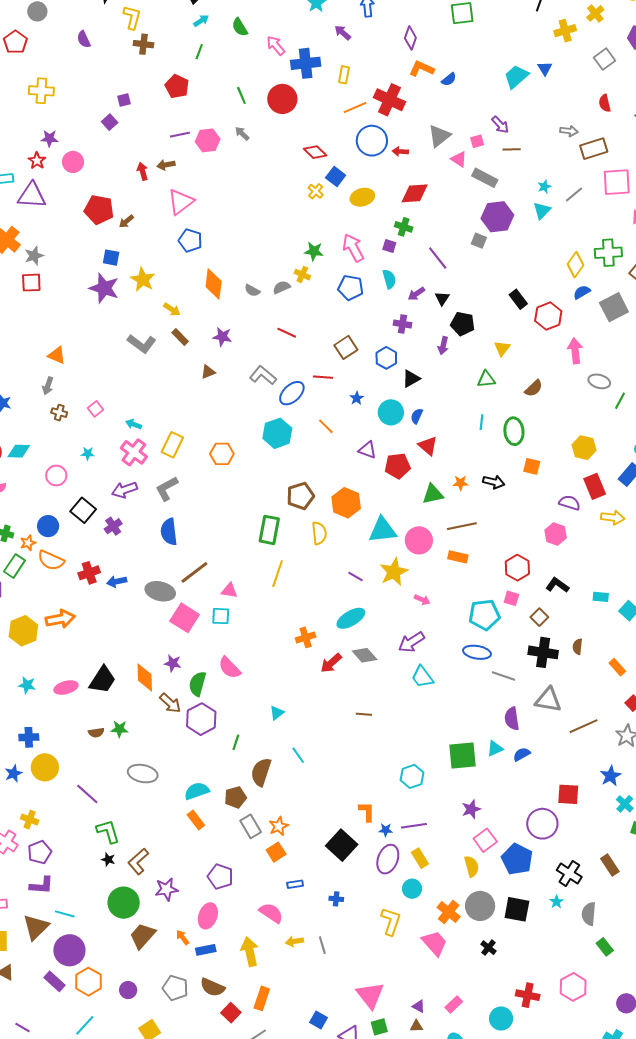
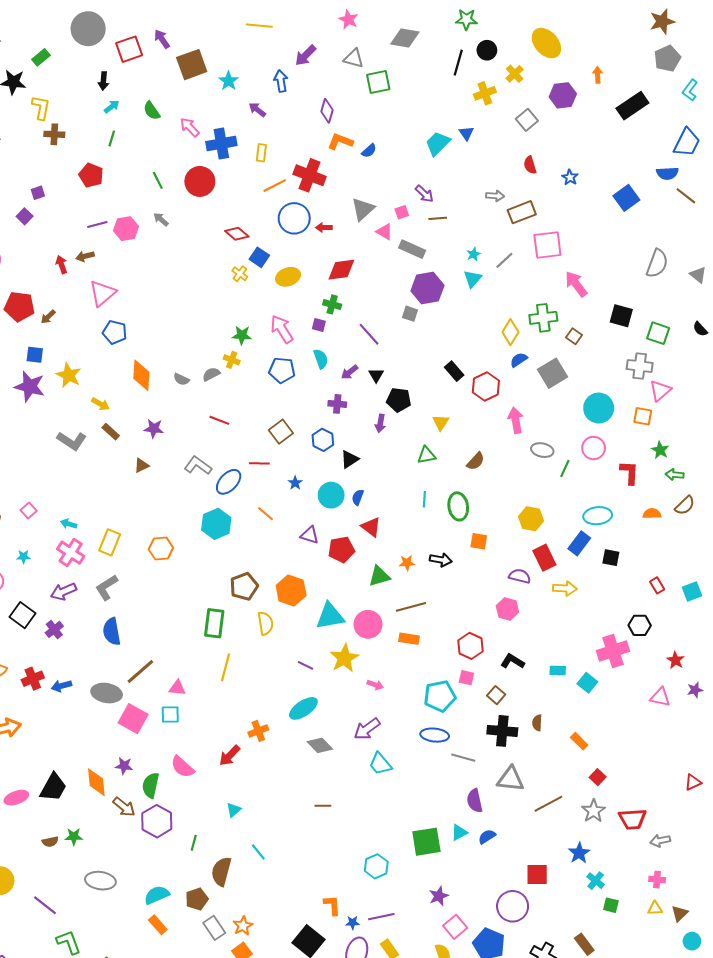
red arrow: (331, 663) -> (230, 756), moved

